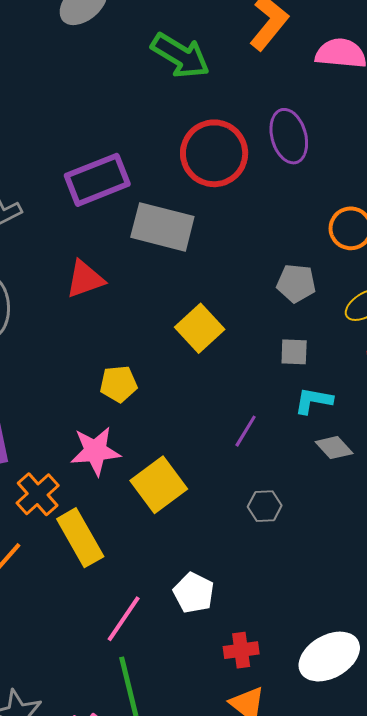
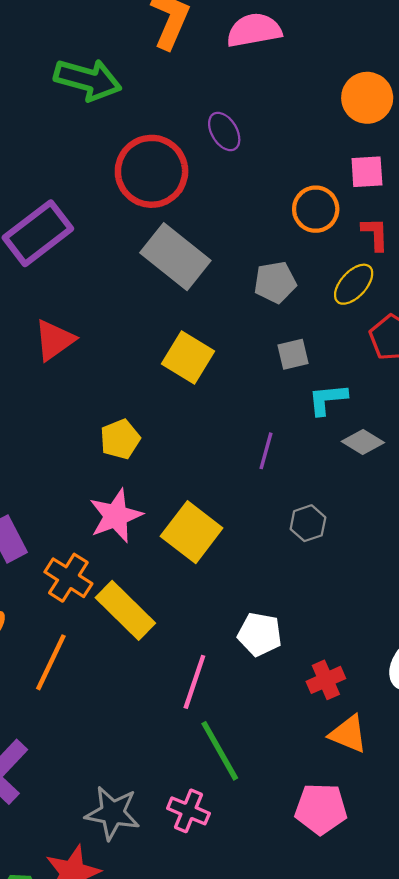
purple ellipse: (289, 136) -> (224, 131), size x0.7
gray rectangle: (162, 227) -> (175, 257), moved, turned 40

